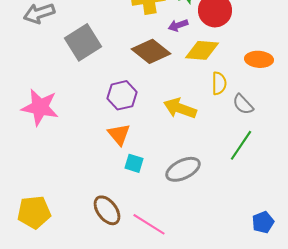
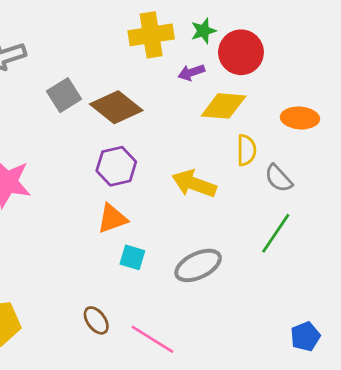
gray square: (83, 42) -> (64, 95), size x0.7
brown diamond: (151, 51) -> (116, 107), moved
orange triangle: (119, 134) -> (112, 219), turned 50
brown ellipse: (107, 210) -> (96, 320), size x0.7

